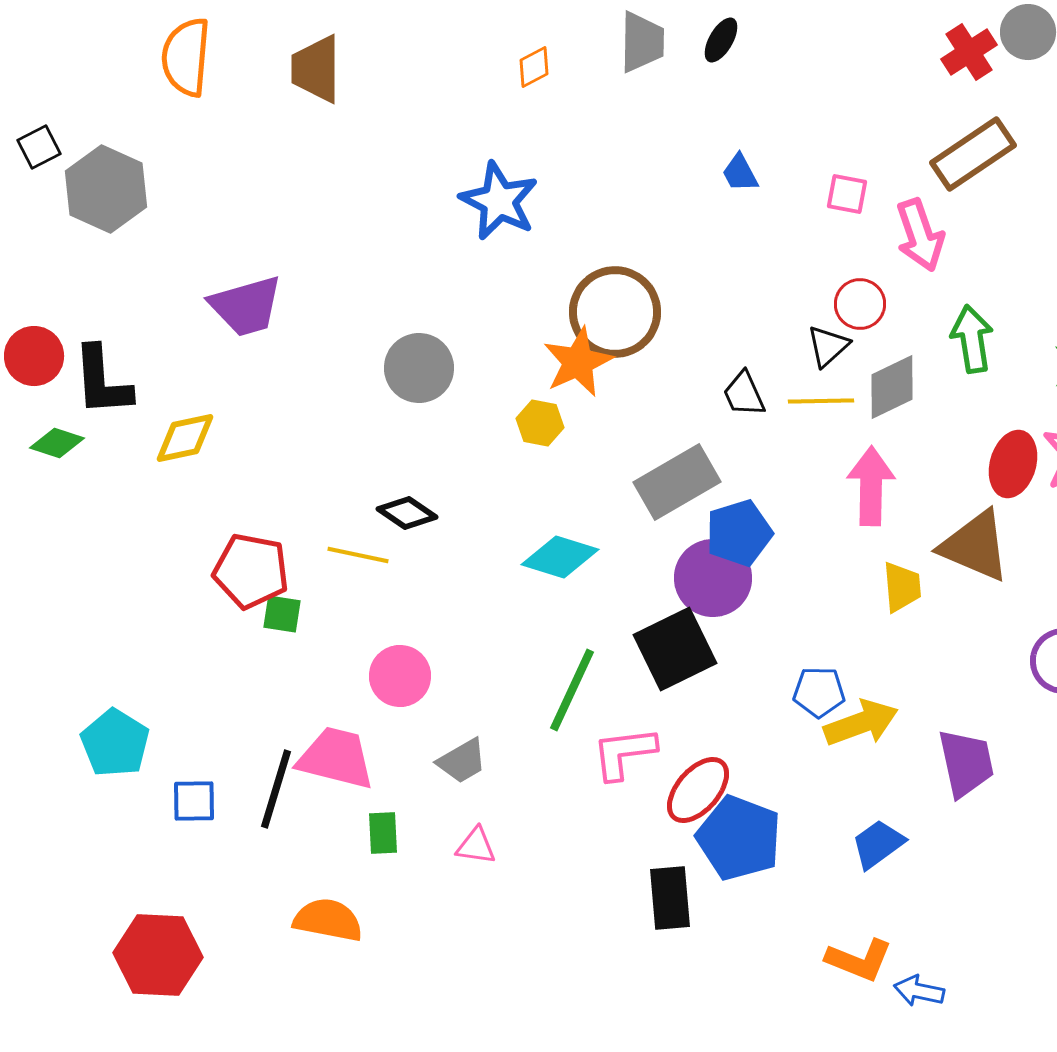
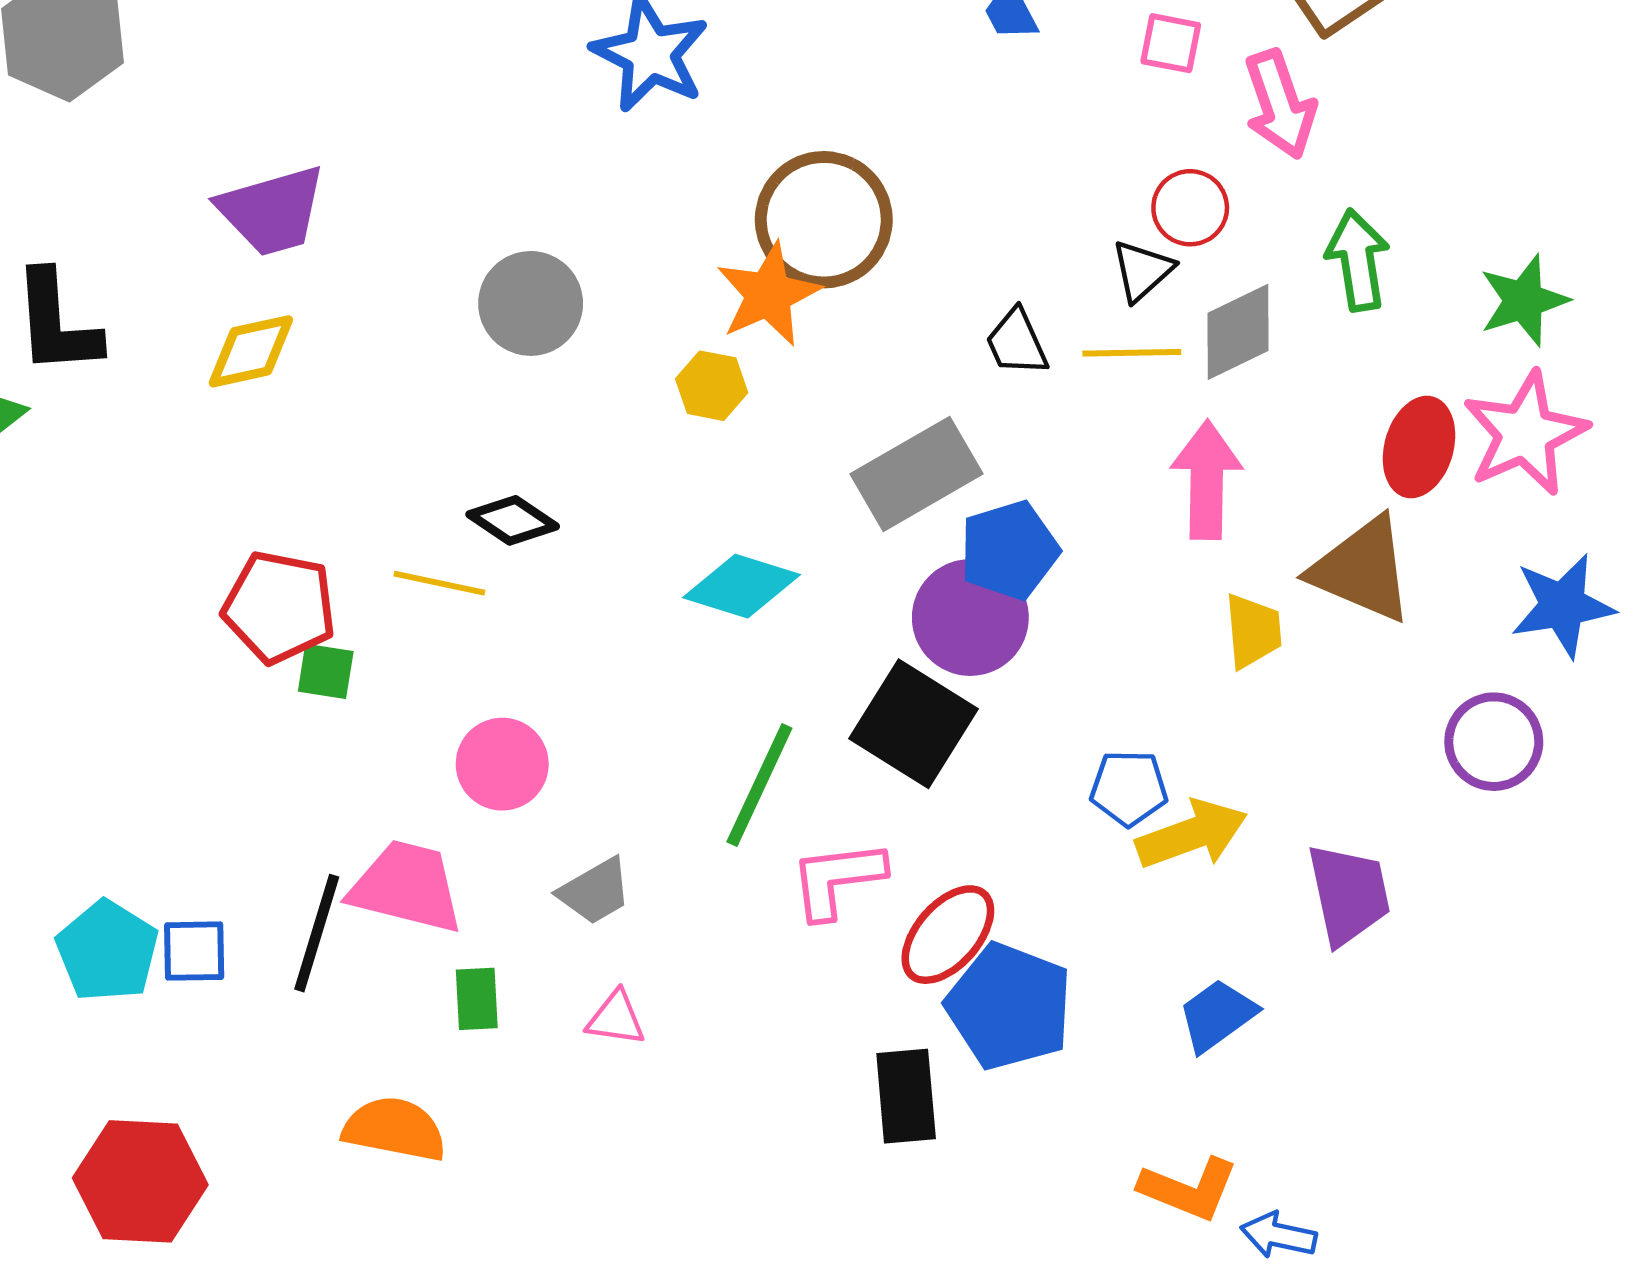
yellow diamond: (185, 438) -> (251, 351), moved
black square: (675, 649) -> (913, 724), turned -32
cyan pentagon: (115, 743) -> (107, 951), moved

